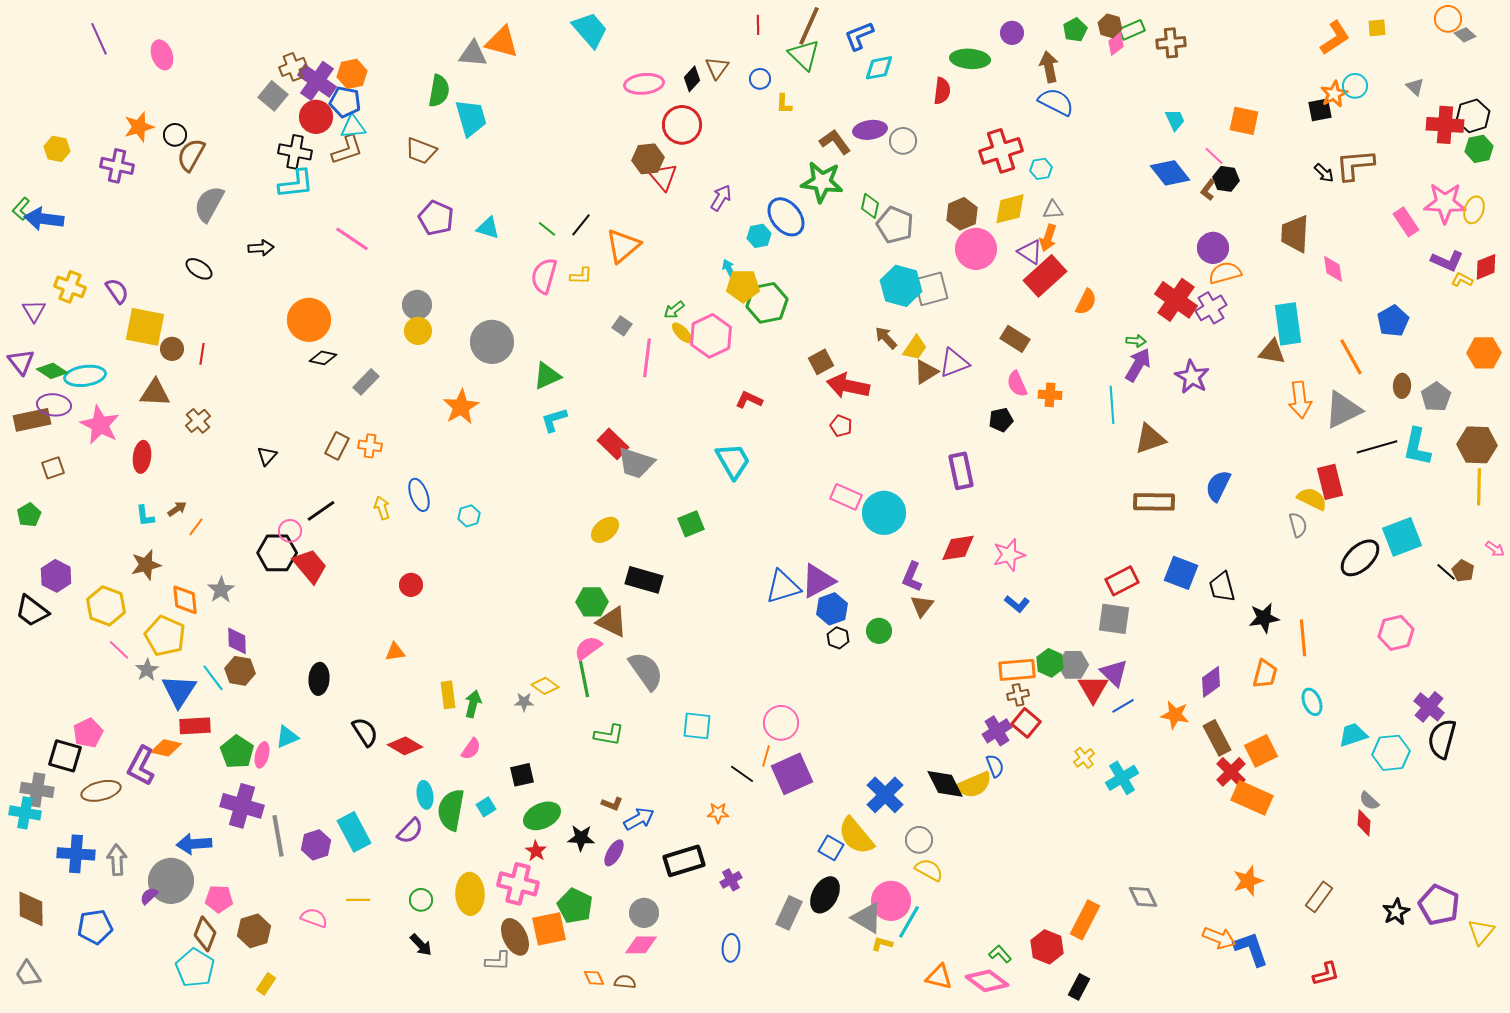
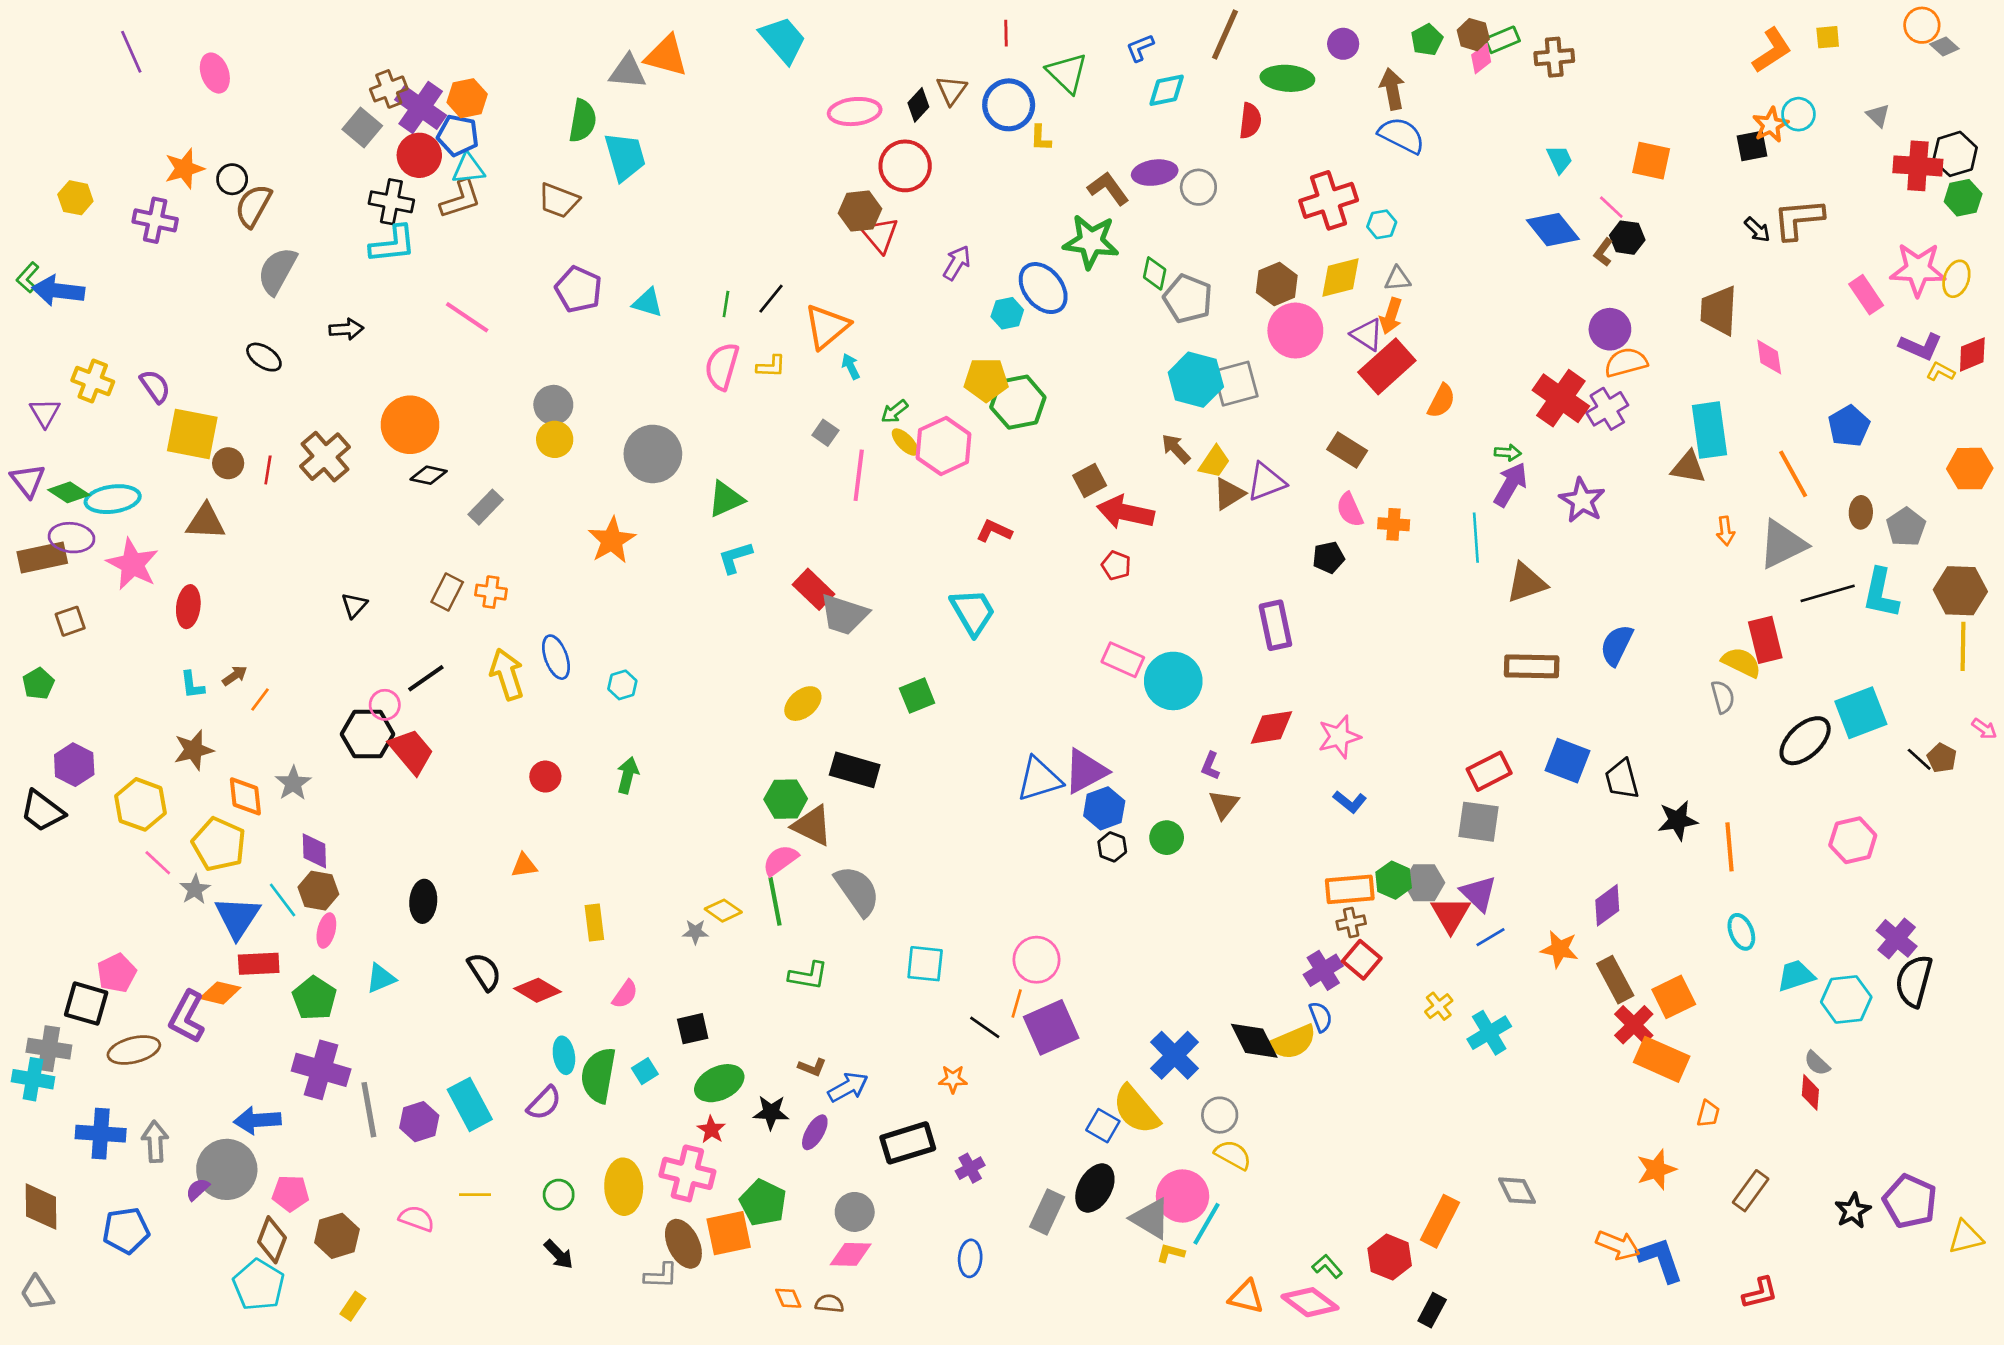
brown line: (809, 26) -> (1225, 35), moved
blue L-shape: (859, 36) -> (1140, 48), size x0.7
blue circle: (760, 79) -> (1009, 105), size x1.8
green line: (547, 229) -> (726, 304), turned 60
cyan arrow: (729, 269) -> (851, 366), moved
orange arrow: (1300, 400) -> (1725, 531), size x0.6
brown cross: (198, 421) -> (325, 457), moved, size x1.5
yellow arrow: (382, 508) -> (507, 674), size x1.6
purple L-shape: (912, 577) -> (1210, 766), size x0.7
orange trapezoid: (1265, 674) -> (1708, 1114), moved, size x0.7
green arrow: (473, 704) -> (628, 775), moved
pink ellipse: (262, 755) -> (326, 931), moved
yellow triangle: (1481, 932) -> (1966, 1237), turned 36

